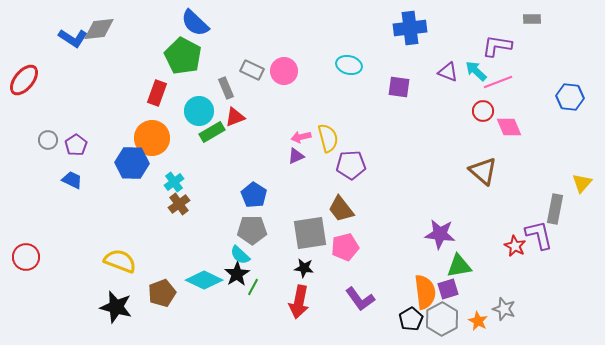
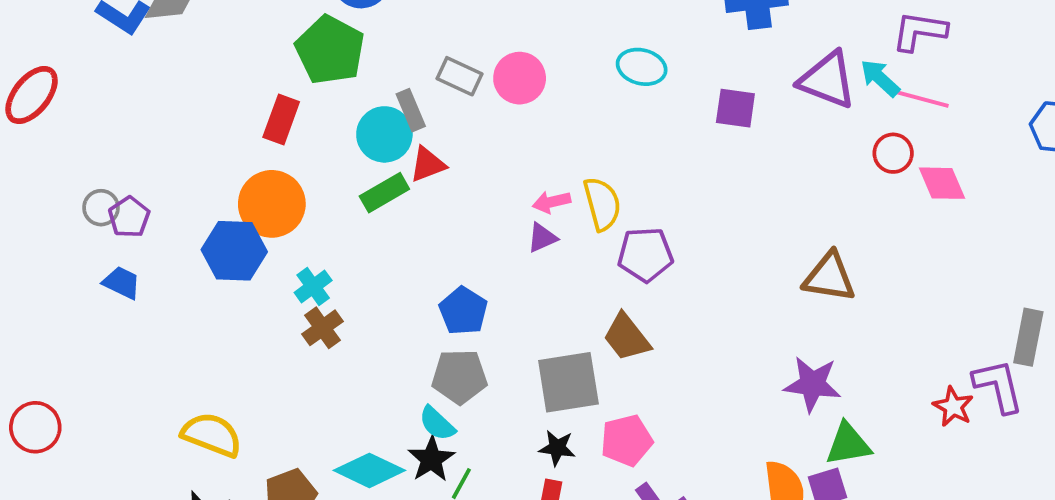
purple triangle: (448, 72) -> (827, 80), size x1.6
pink line: (498, 82) -> (921, 99), turned 36
cyan circle: (199, 111) -> (384, 134), moved
gray circle: (48, 140) -> (101, 208), moved
brown triangle: (483, 171) -> (829, 277), moved, turned -32
pink pentagon: (345, 247) -> (627, 440), moved

